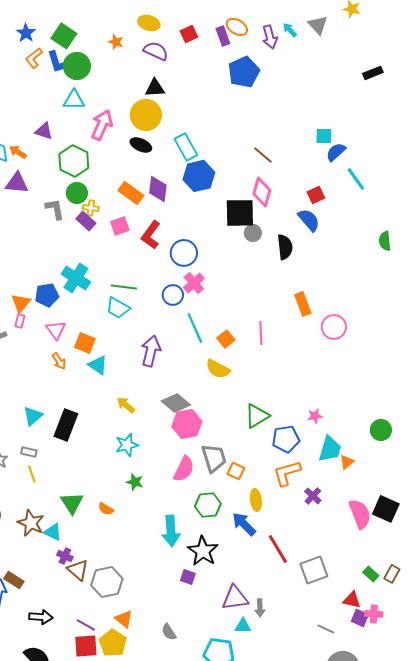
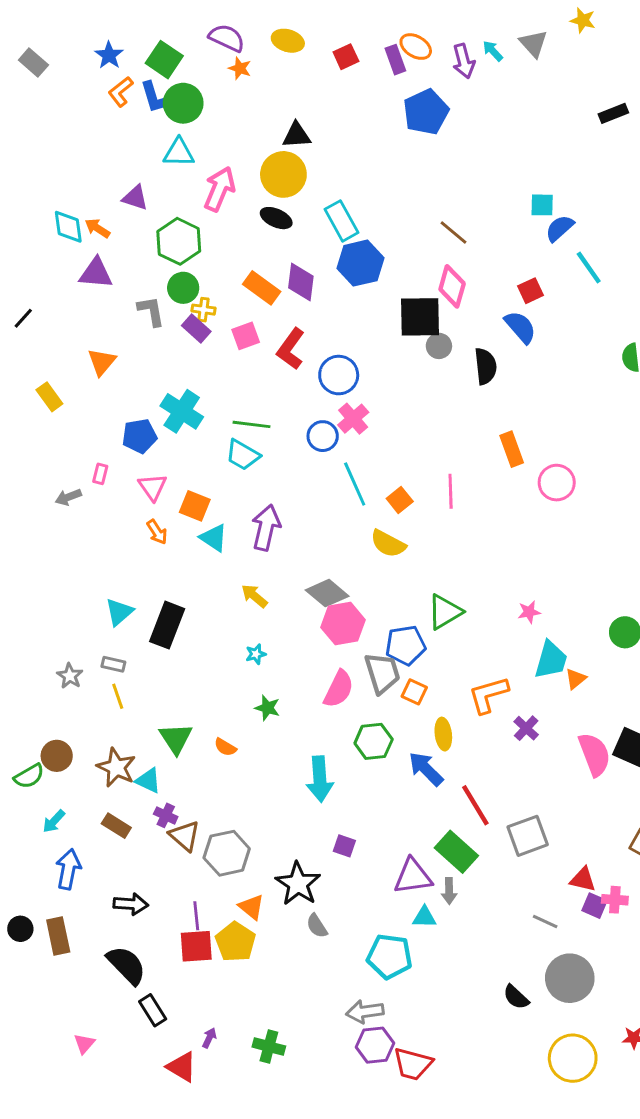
purple semicircle: (156, 51) -> (227, 38), moved
orange triangle: (21, 303) -> (102, 362), moved
purple arrow: (151, 351) -> (266, 528), moved
blue pentagon: (286, 439) -> (406, 645), moved
cyan star: (127, 445) -> (256, 654), size x0.6
black star: (203, 551) -> (298, 884), moved
green rectangle: (371, 574) -> (456, 852), moved, size x1.8
brown rectangle: (14, 580) -> (116, 826), moved
purple line: (86, 625) -> (196, 916), turned 54

